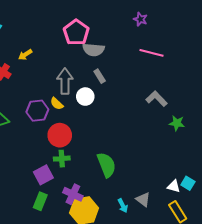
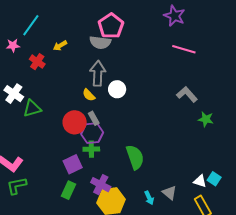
purple star: (140, 19) -> (174, 16), size x1.5
gray semicircle: (93, 50) -> (100, 42), moved
gray rectangle: (100, 76) -> (94, 118), moved
purple hexagon: (37, 111) -> (92, 133), moved
red circle: (60, 135) -> (75, 122), moved

